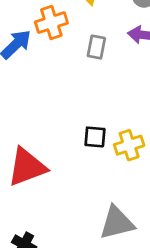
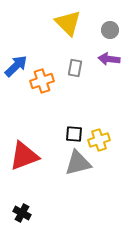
orange cross: (51, 23) -> (42, 81), moved
gray triangle: (117, 223) -> (78, 163), moved

